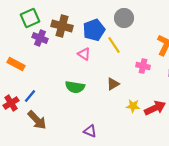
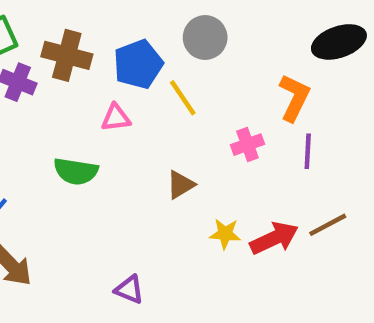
pink triangle: (84, 54) -> (116, 118), turned -40
pink cross: (143, 66) -> (247, 145), turned -32
green semicircle: (75, 87) -> (76, 171), moved

